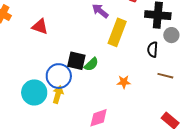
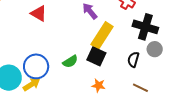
red triangle: (40, 27) -> (39, 14), moved
black square: (76, 61) -> (96, 56), moved
yellow arrow: (58, 94) -> (31, 84), turned 30

